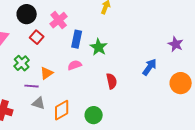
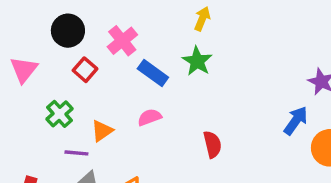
blue rectangle: (77, 39) -> (153, 73), turned -66
green star: (99, 47) -> (197, 61), moved
blue arrow: (150, 67) -> (296, 121), moved

